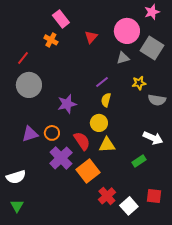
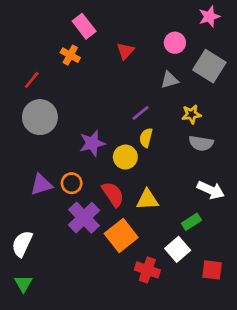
pink circle: (127, 31) -> (175, 43), size x0.6
gray semicircle: (157, 100) -> (201, 143), moved
yellow circle: (99, 123) -> (125, 157), moved
white semicircle: (16, 177) -> (22, 244), turned 132
red cross: (107, 196) -> (147, 270), turned -30
white square: (129, 206) -> (178, 249), moved

